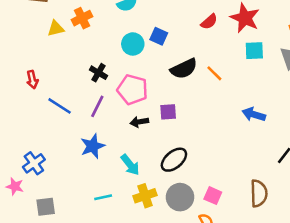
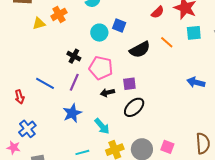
orange line: (214, 73) -> (167, 42), moved
red arrow: (32, 80) -> (20, 97), moved
black ellipse: (174, 160) -> (134, 107), moved

